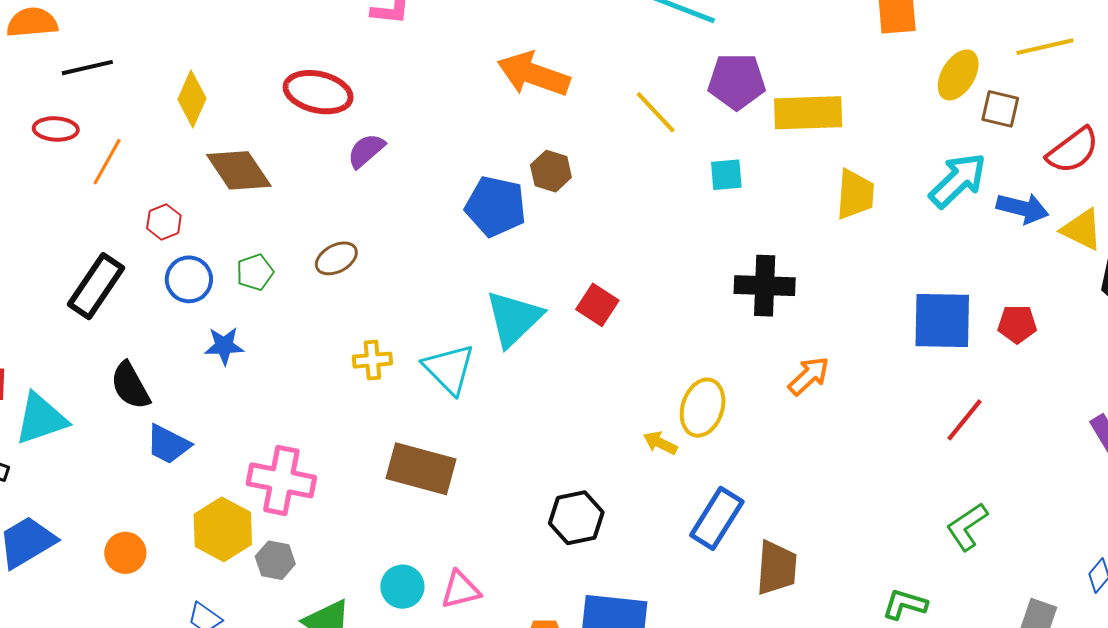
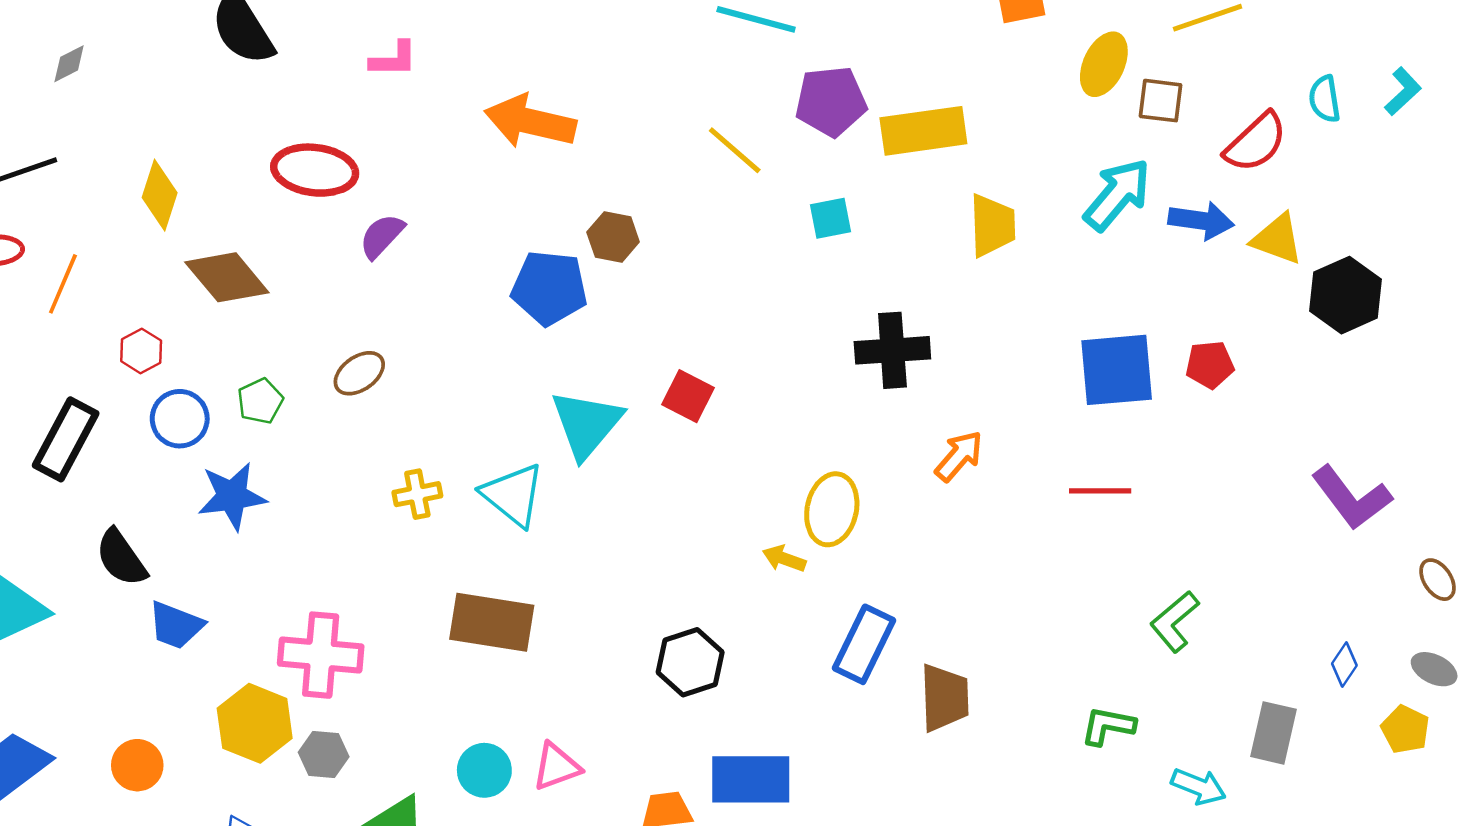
orange arrow: (534, 74) -> (530, 122), moved
blue star: (224, 346) -> (232, 496), size x1.4
red line: (964, 420) -> (1100, 491), moved, turned 57

